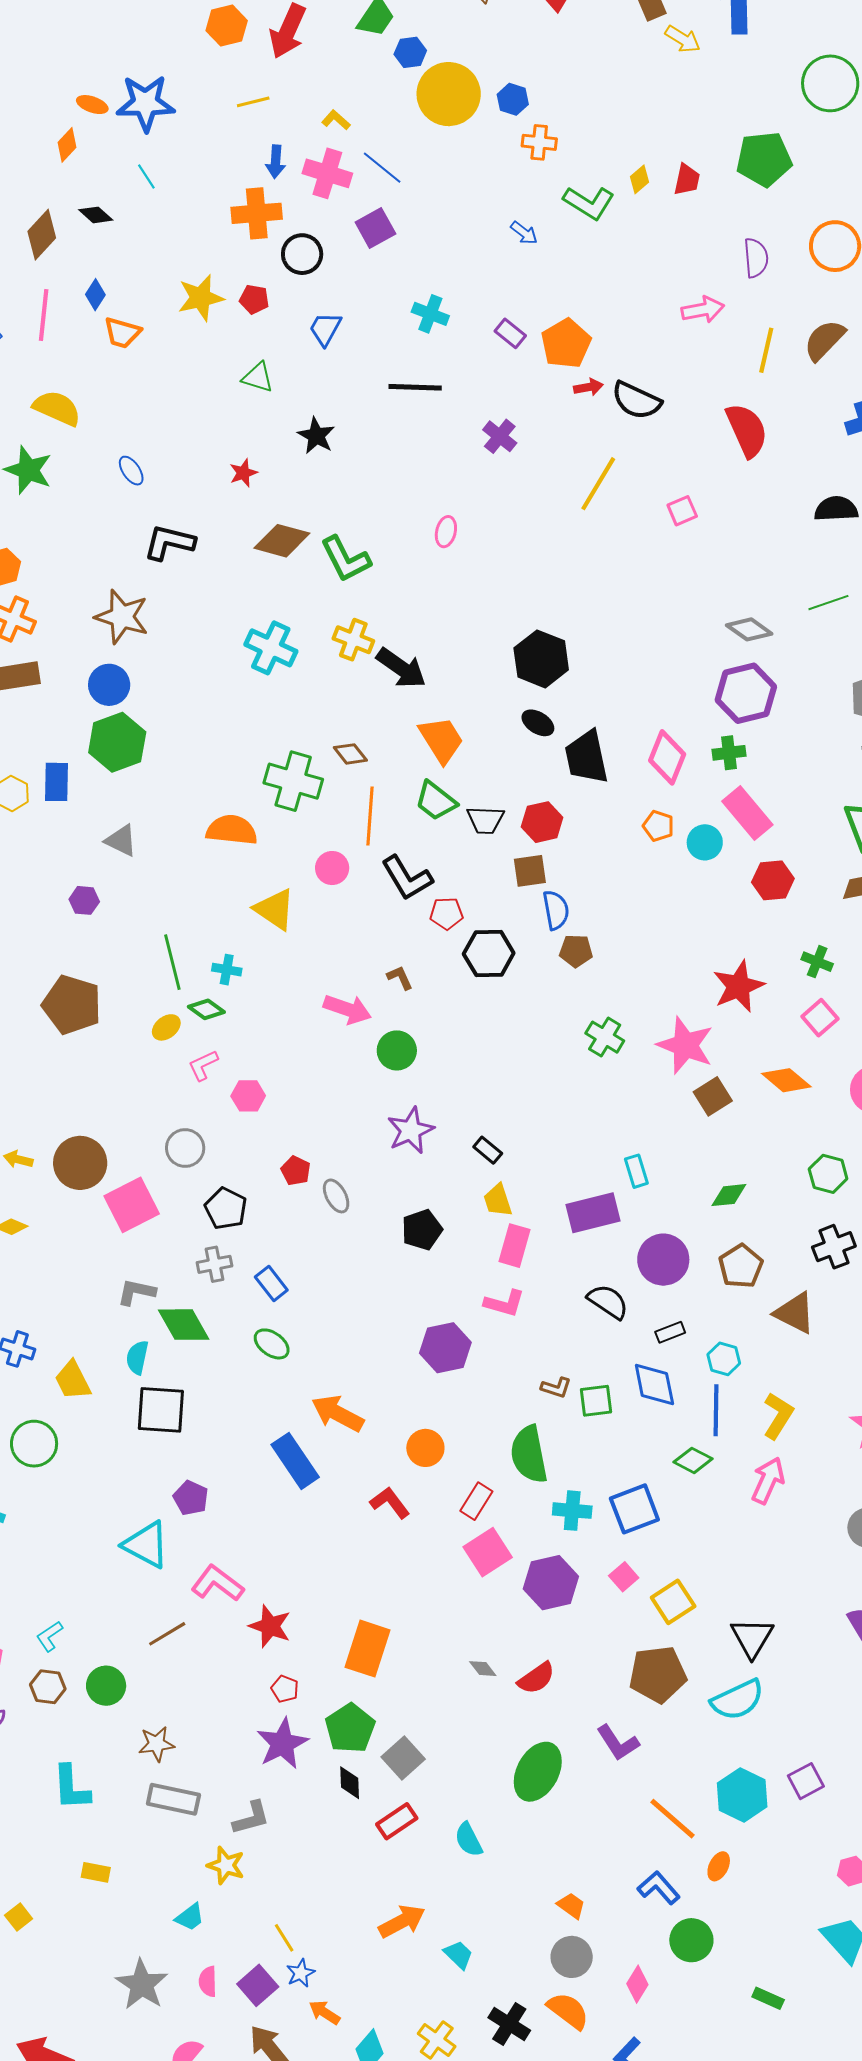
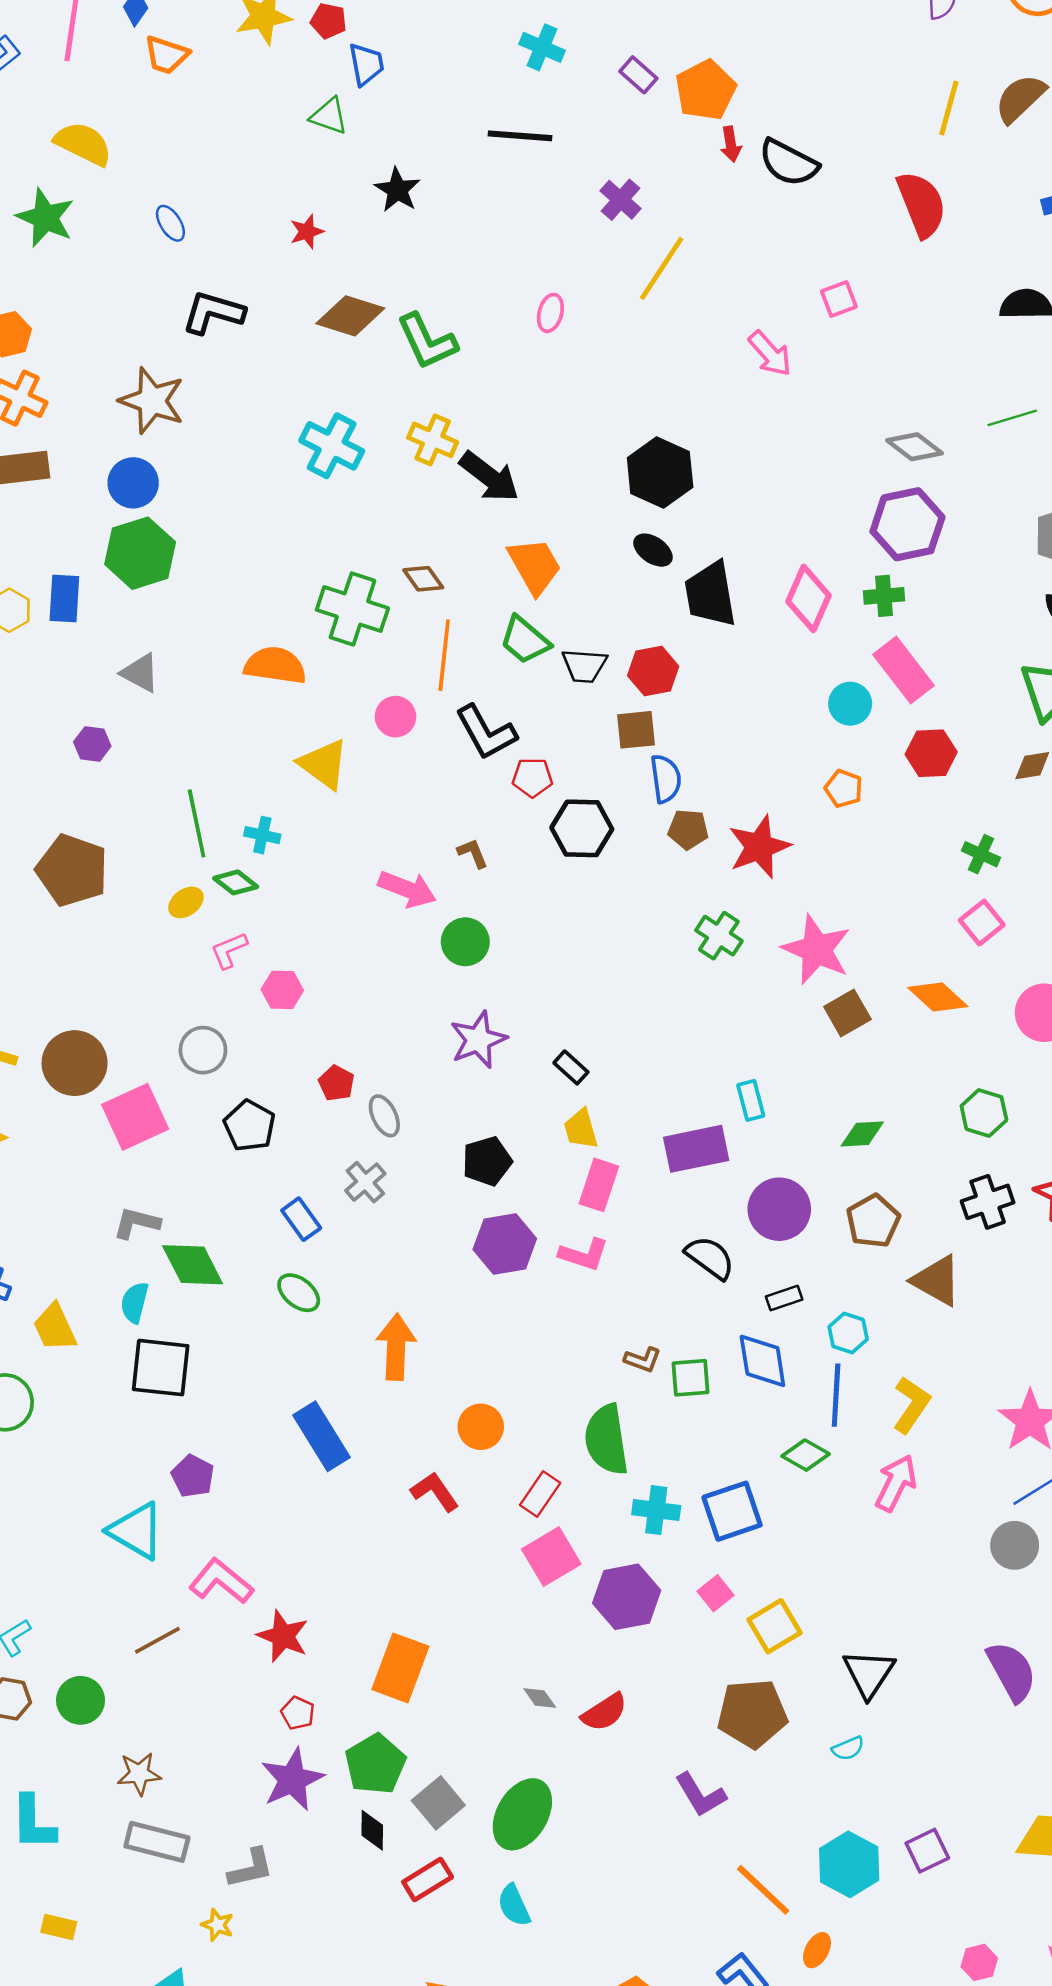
pink arrow: (703, 310) -> (770, 354), moved, turned 57
blue trapezoid: (325, 329) -> (366, 64), moved, turned 138
red arrow: (588, 387) -> (731, 144), turned 88
yellow line: (598, 484) -> (662, 268), moved
orange pentagon: (658, 826) -> (844, 789), moved
red star: (739, 986) -> (759, 847), moved
gray cross: (215, 1264) -> (365, 1182), moved, turned -32
purple hexagon: (445, 1348) -> (505, 1244), moved
orange arrow: (338, 1413) -> (396, 1347), moved, turned 62
cyan semicircle: (737, 1700) -> (848, 1748), size x0.5
green ellipse: (538, 1772) -> (522, 1814), moved
yellow star: (226, 1865) -> (217, 1925), size x0.7

